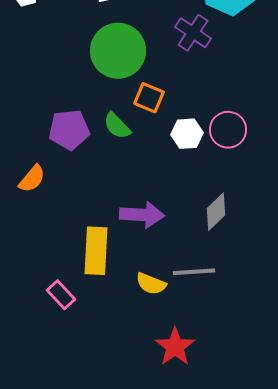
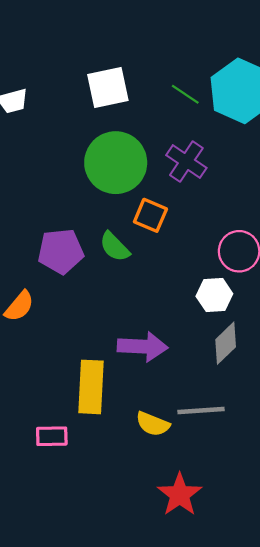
purple cross: (193, 33) -> (186, 162), moved
white hexagon: (187, 134) -> (214, 295), moved
pink rectangle: (61, 295) -> (52, 436), turned -48

